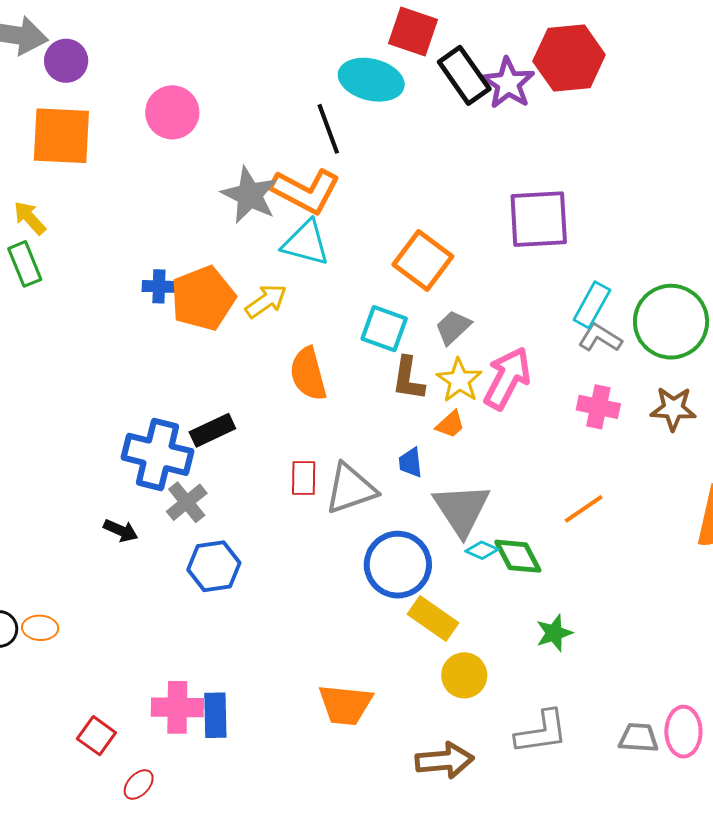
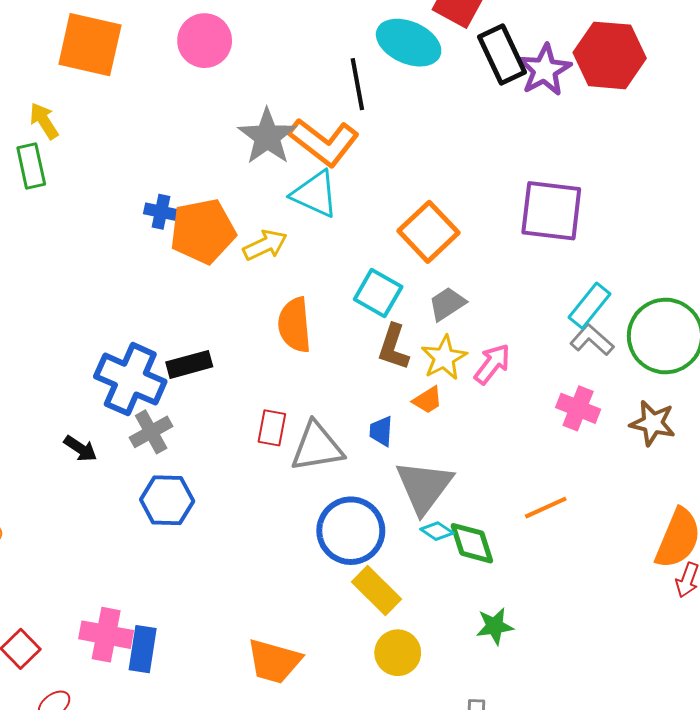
pink arrow: (507, 378) -> (492, 364), size x0.7

